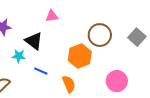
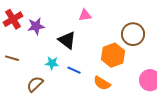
cyan star: (19, 56) -> (52, 63), moved
orange semicircle: (69, 84) -> (102, 83), turned 144

